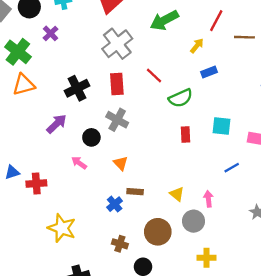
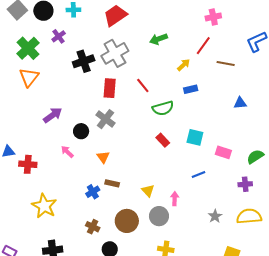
green arrow: (164, 20) -> (158, 39), size x0.7
orange triangle: (24, 85) -> (29, 77), turned -45
black cross: (77, 88) -> (84, 61), moved
red rectangle: (186, 134) -> (163, 140), turned -48

